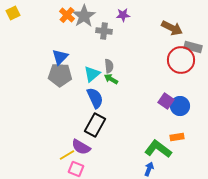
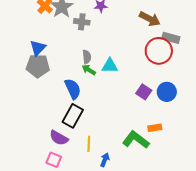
cyan triangle: (92, 74) -> (110, 66), moved, turned 42
blue circle: (180, 106) -> (167, 92), moved
yellow line: (67, 155) -> (89, 144), moved, turned -56
blue arrow: (149, 169) -> (105, 160), moved

